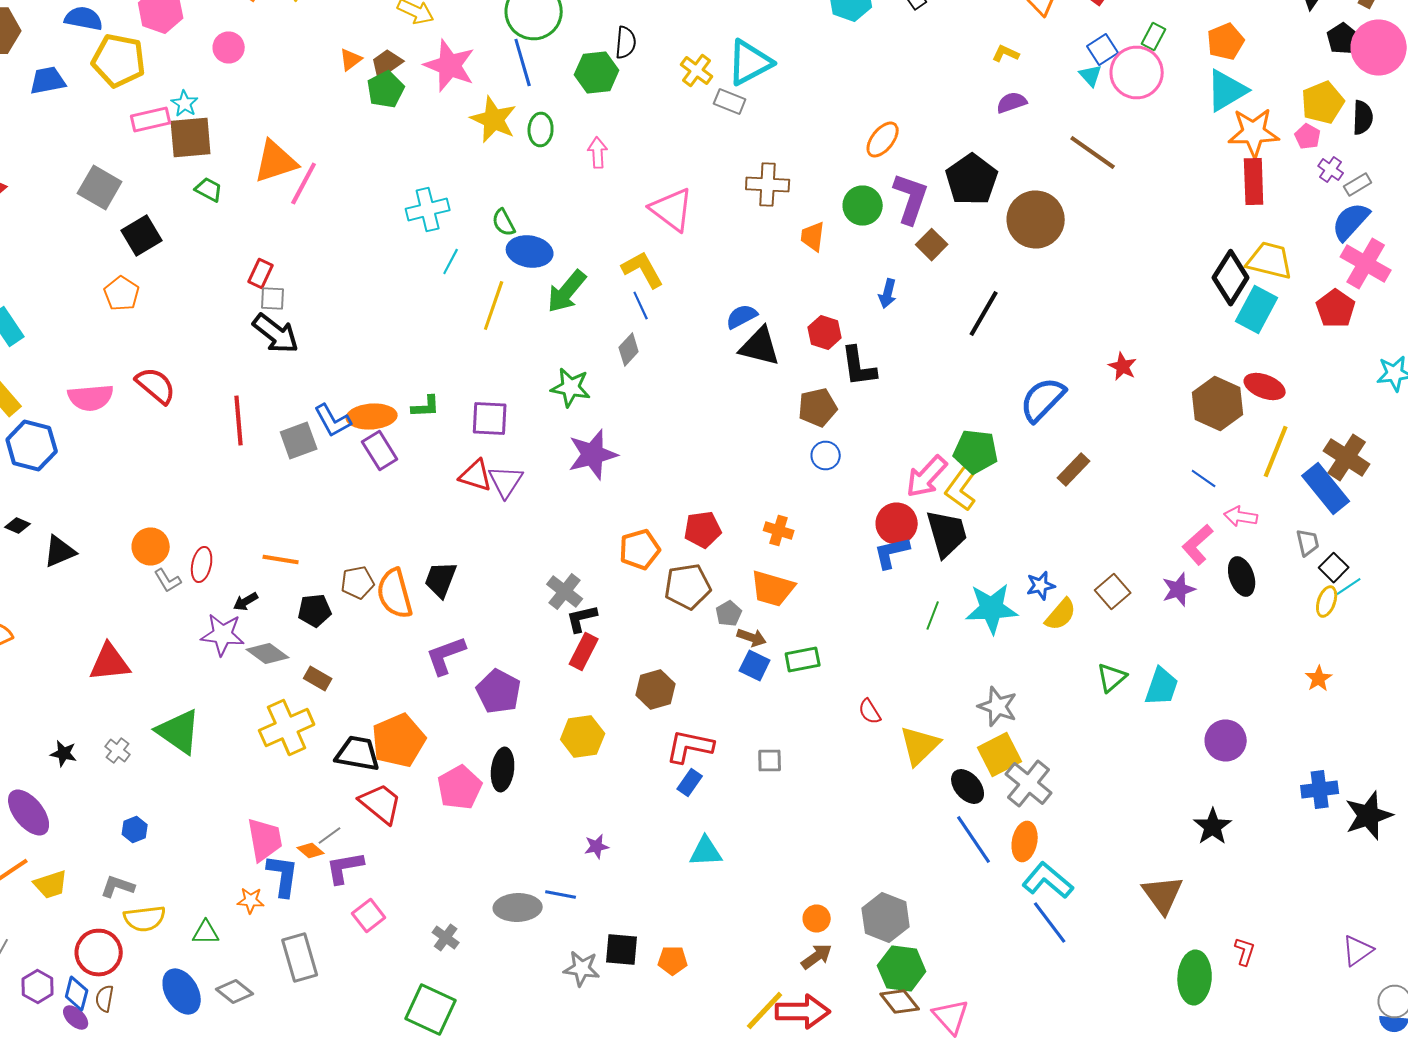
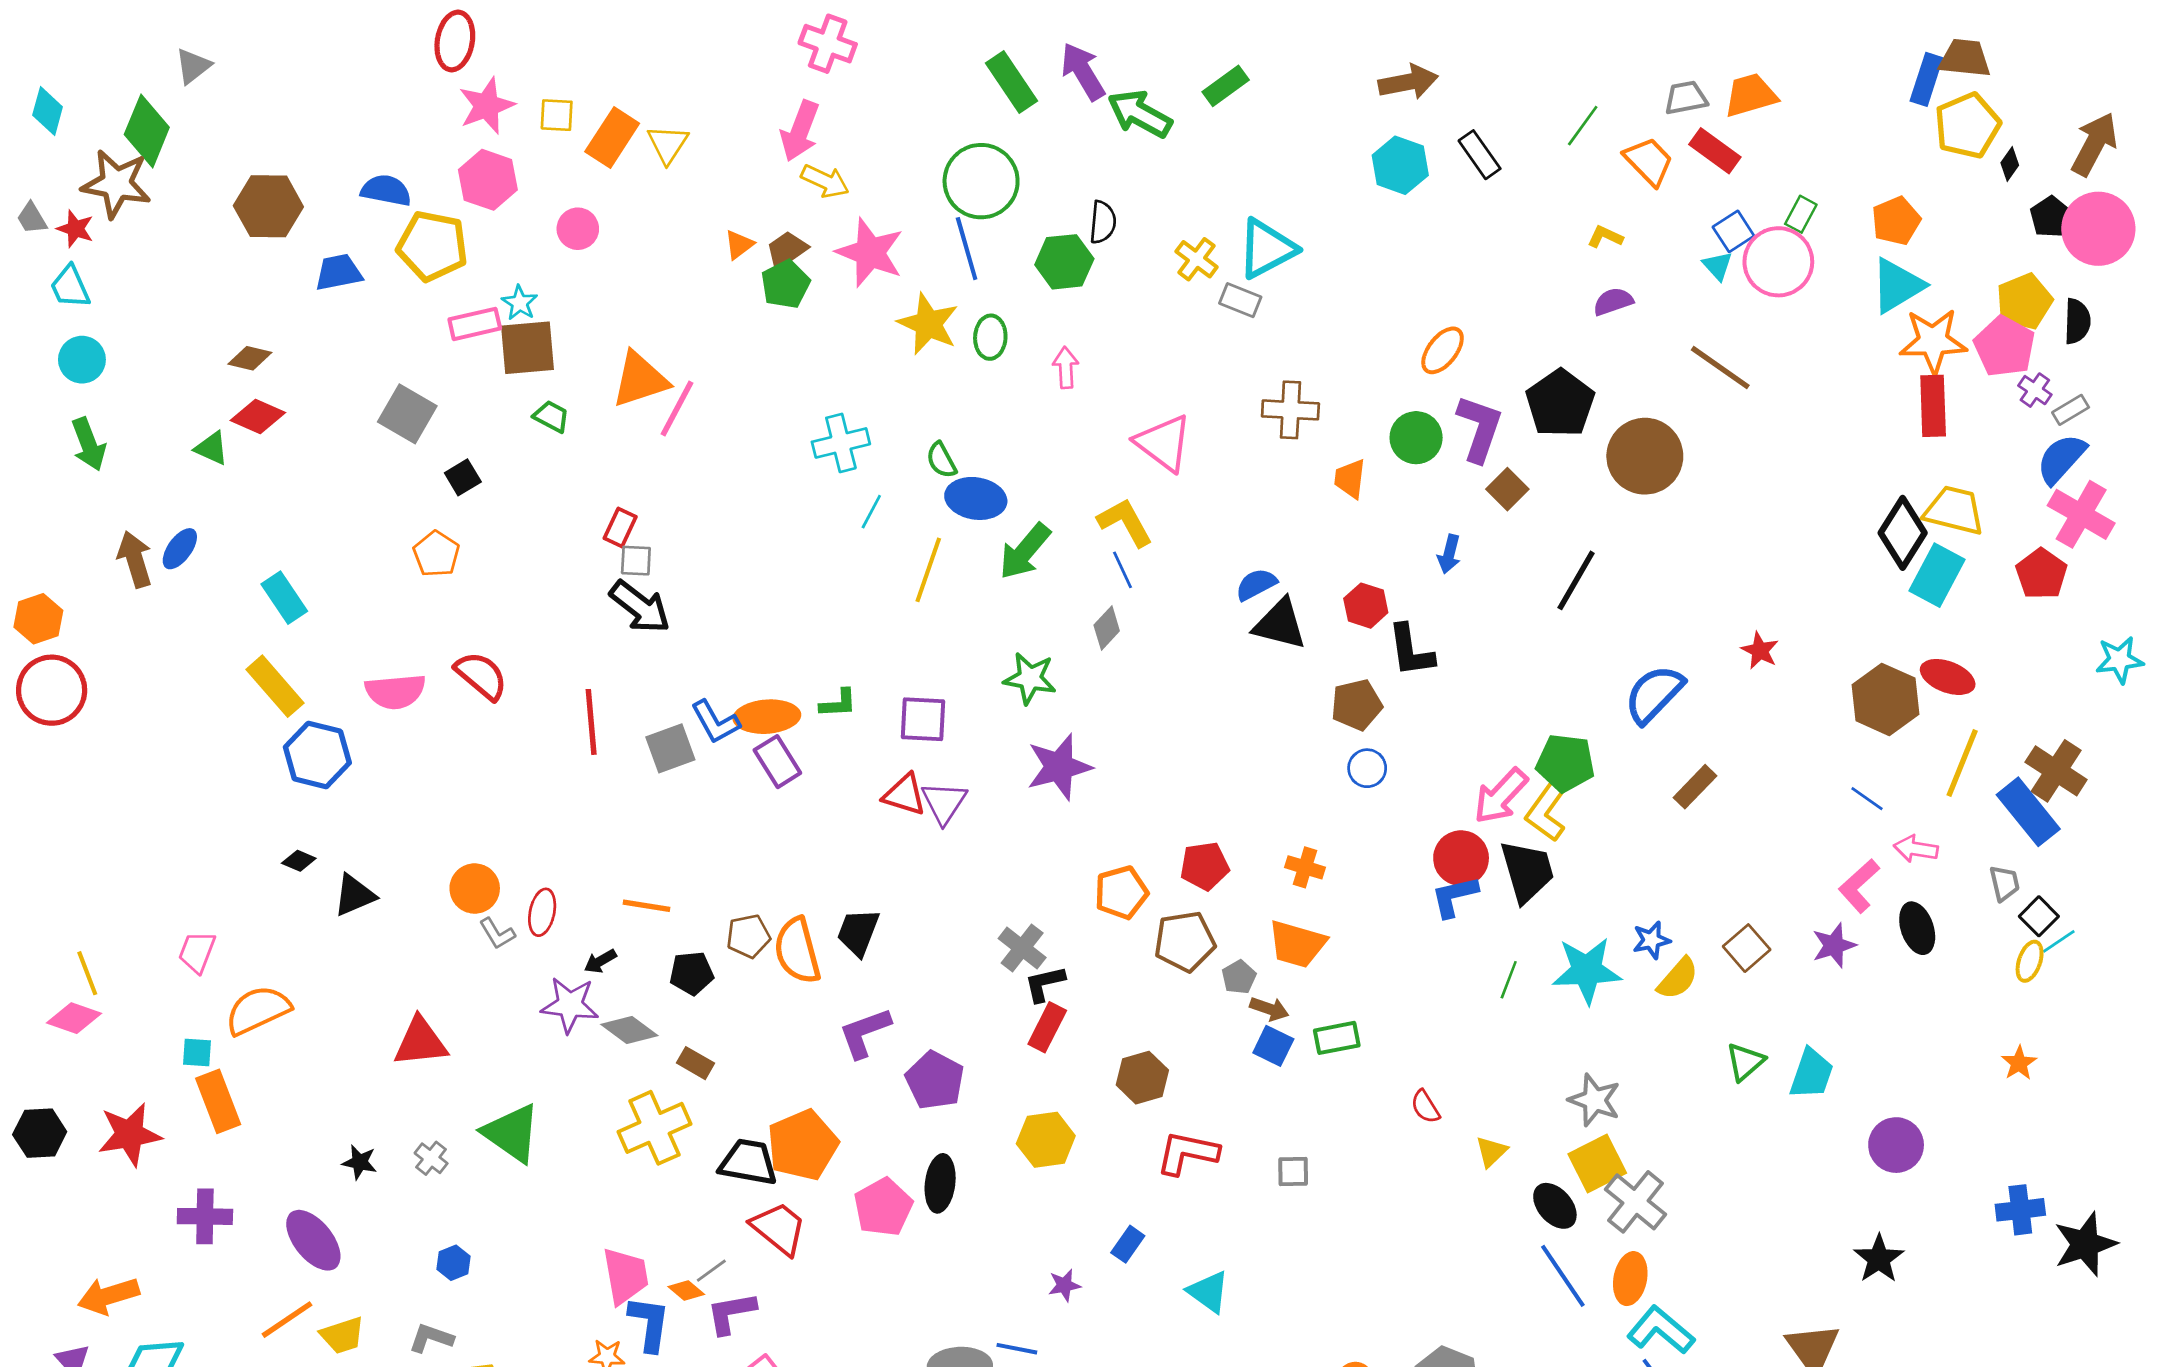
pink pentagon: (1308, 136) -> (2004, 346), size x1.8
black square: (142, 236) -> (463, 477), size x0.7
yellow triangle: (920, 746) -> (1491, 1152), size x0.6
blue rectangle: (690, 782) -> (1128, 1244), moved
cyan triangle: (706, 852) -> (1208, 1292), turned 39

